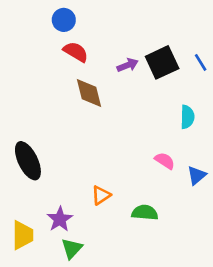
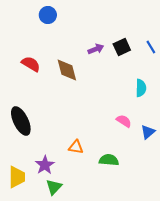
red semicircle: (76, 52) -> (31, 64), moved
black square: (162, 62) -> (122, 47), size x0.7
orange triangle: (101, 195) -> (76, 147), turned 42

